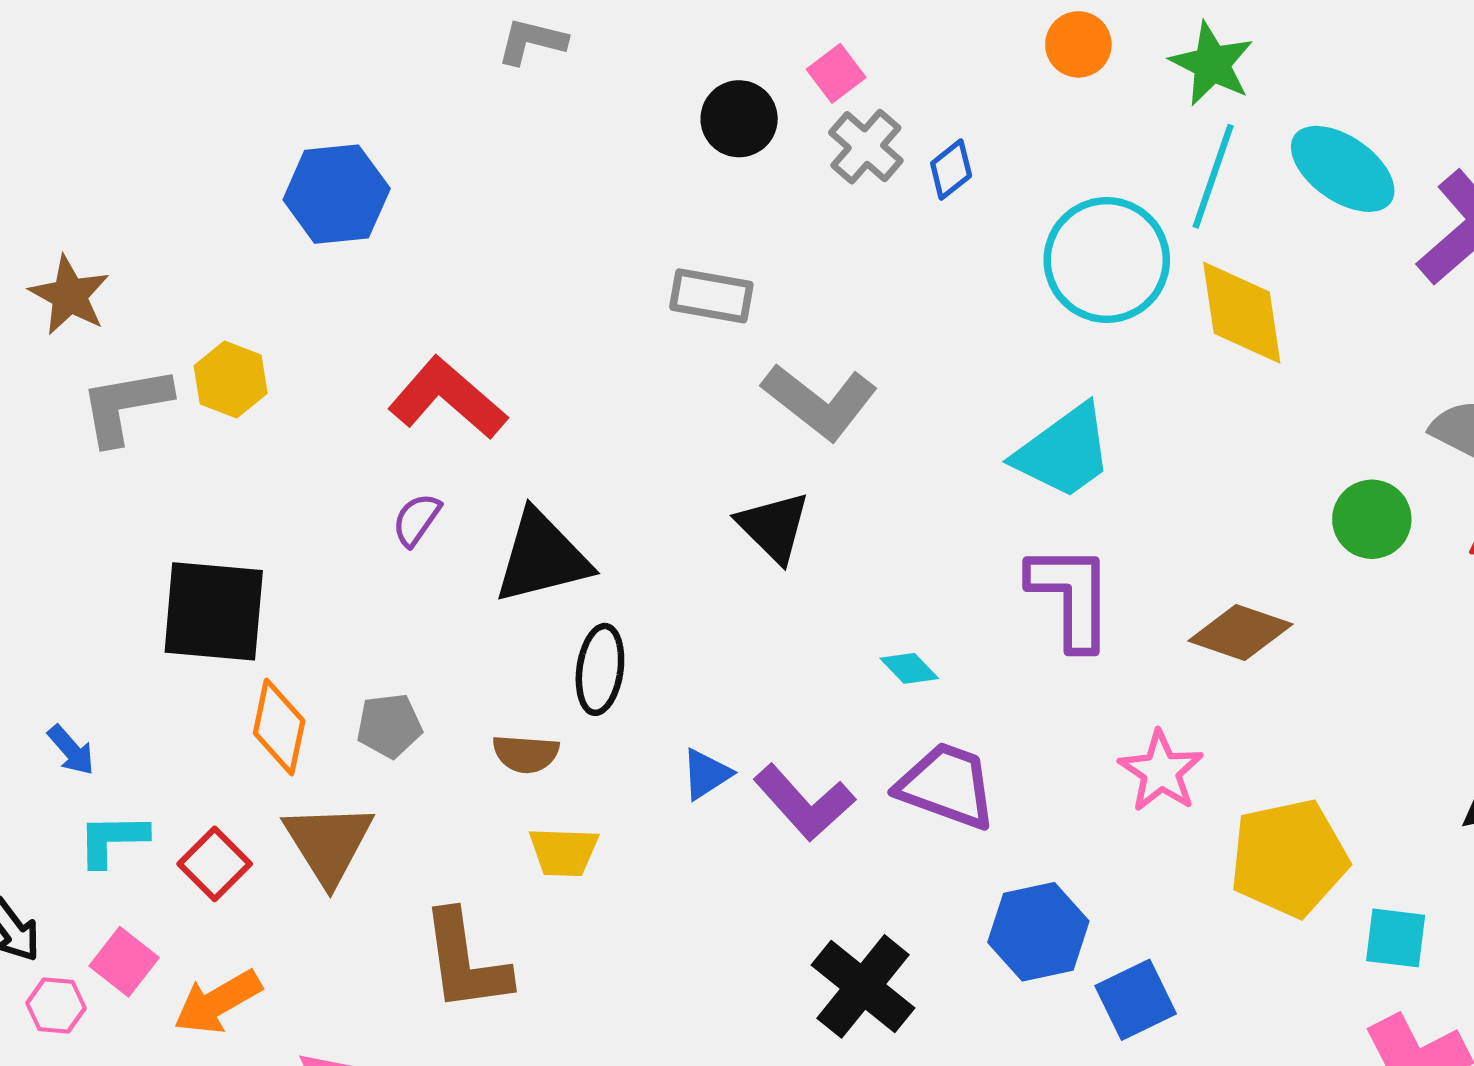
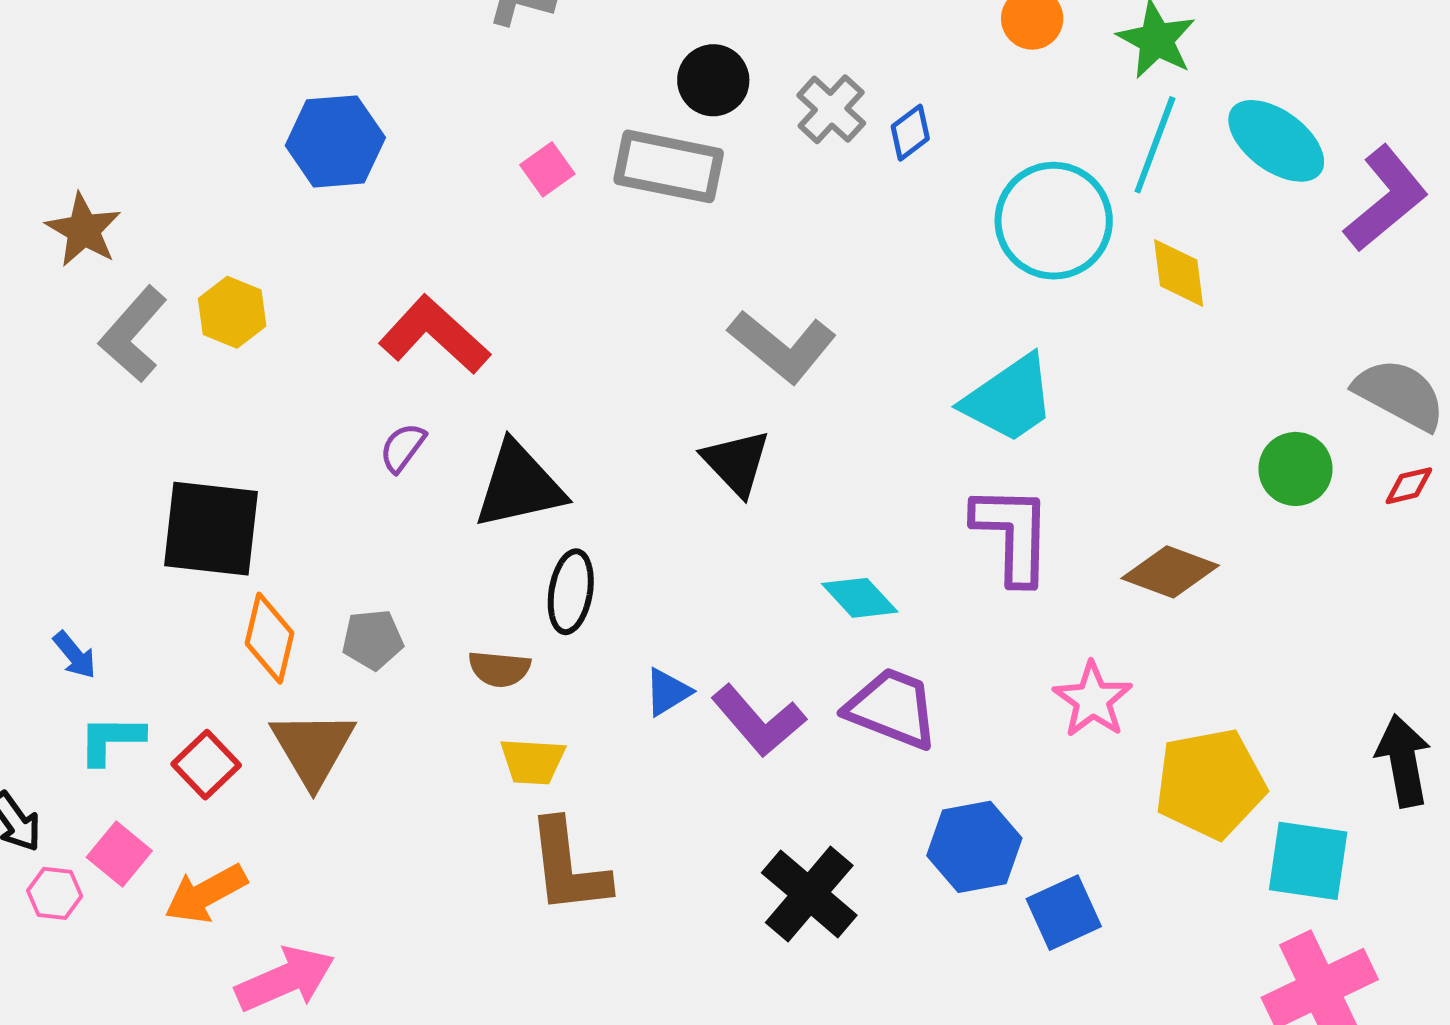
pink square: (836, 73) -> (547, 169), moved
gray rectangle: (711, 296) -> (669, 166), moved, size x1.4
yellow diamond: (1242, 313) -> (1179, 273), size x0.7
gray L-shape: (125, 405) -> (133, 334), turned -40
cyan diamond: (909, 668) -> (860, 598), size x1.4
cyan square: (1396, 938) -> (1308, 861), size x1.4
brown L-shape: (465, 961) -> (568, 867), moved

